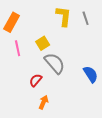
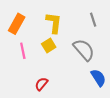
yellow L-shape: (64, 16) -> (54, 23), moved
gray semicircle: (55, 63) -> (84, 50), moved

